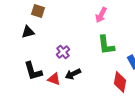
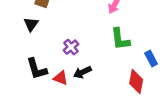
black triangle: (28, 32) -> (31, 24), turned -40

